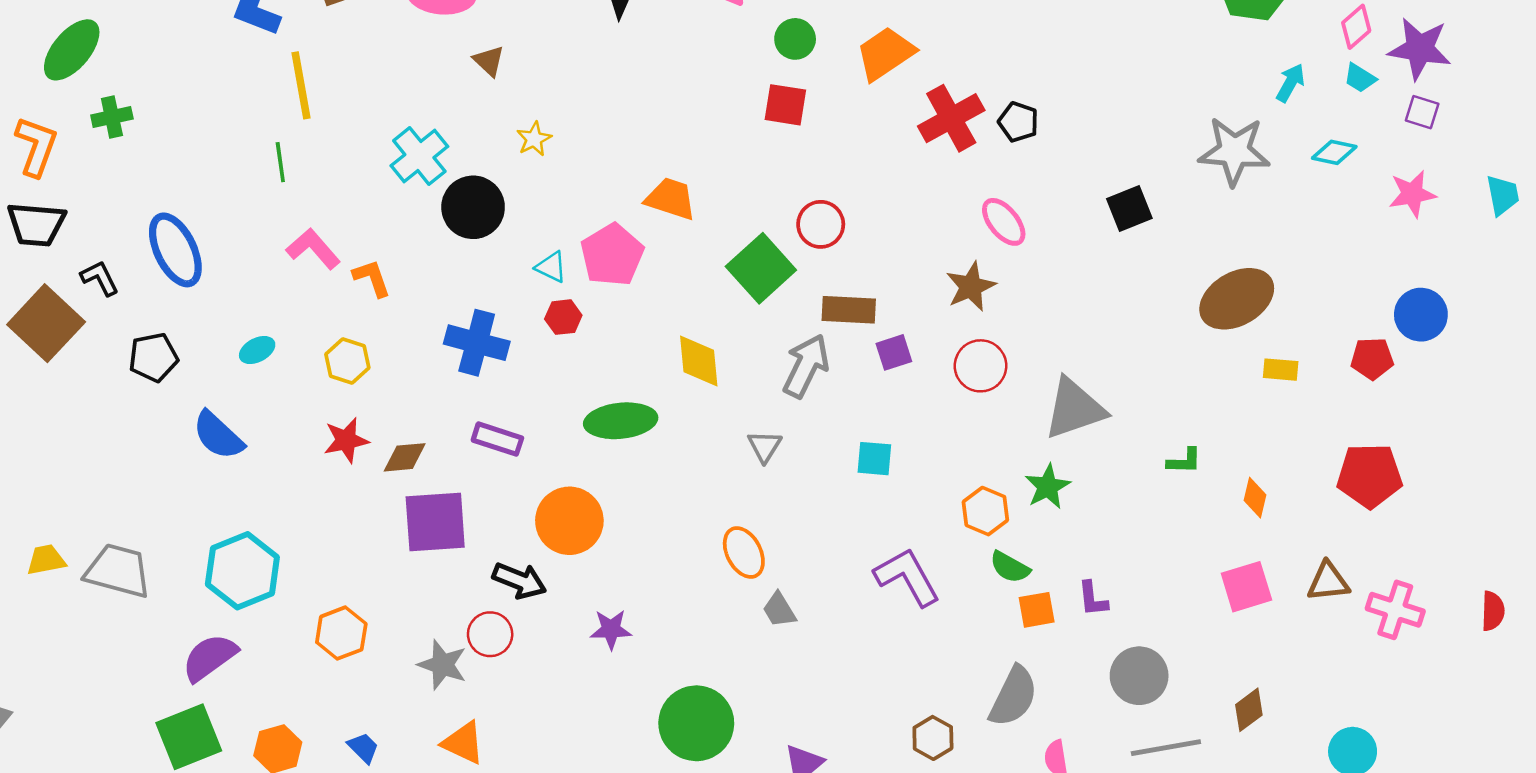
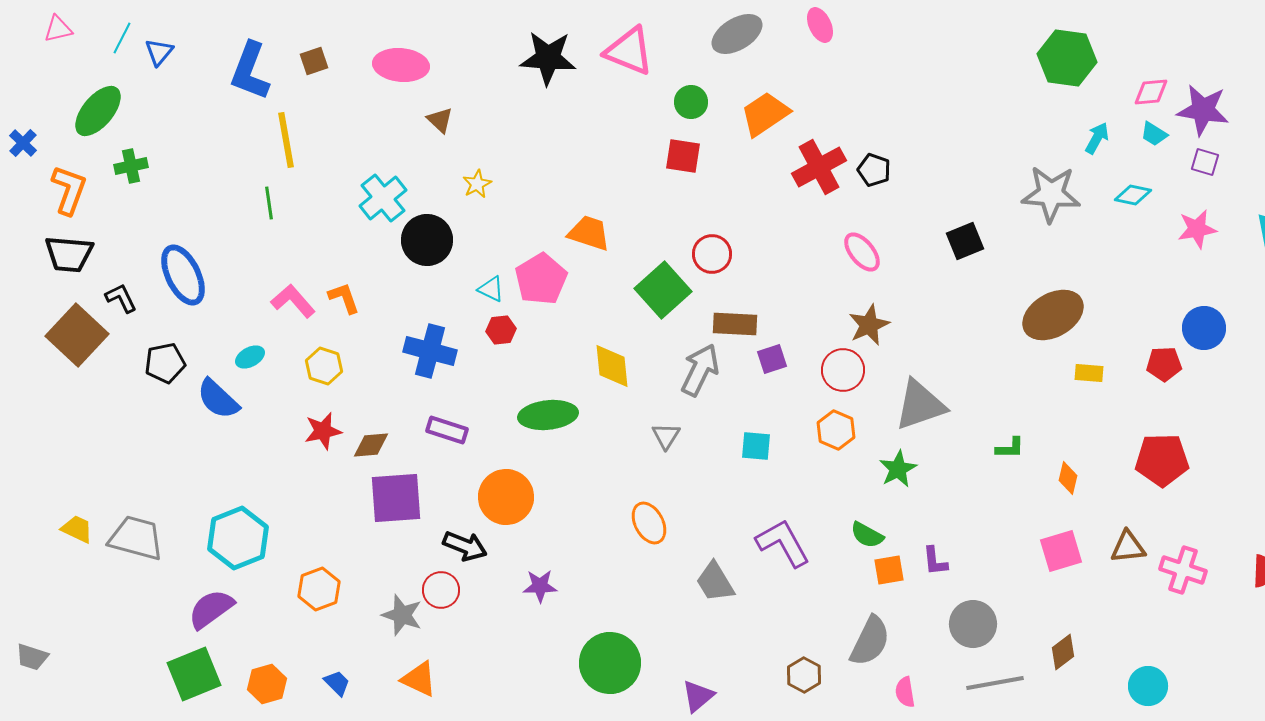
pink diamond: (1356, 27) -> (1151, 92), turned 36
pink L-shape: (313, 249) -> (293, 301), moved
brown star: (971, 287) -> (869, 325), moved
blue semicircle: (218, 435) -> (218, 399), moved
orange hexagon: (985, 511) -> (836, 430), moved
yellow trapezoid: (46, 560) -> (77, 529), turned 36
gray trapezoid: (779, 610) -> (715, 582), moved, size x1.4

